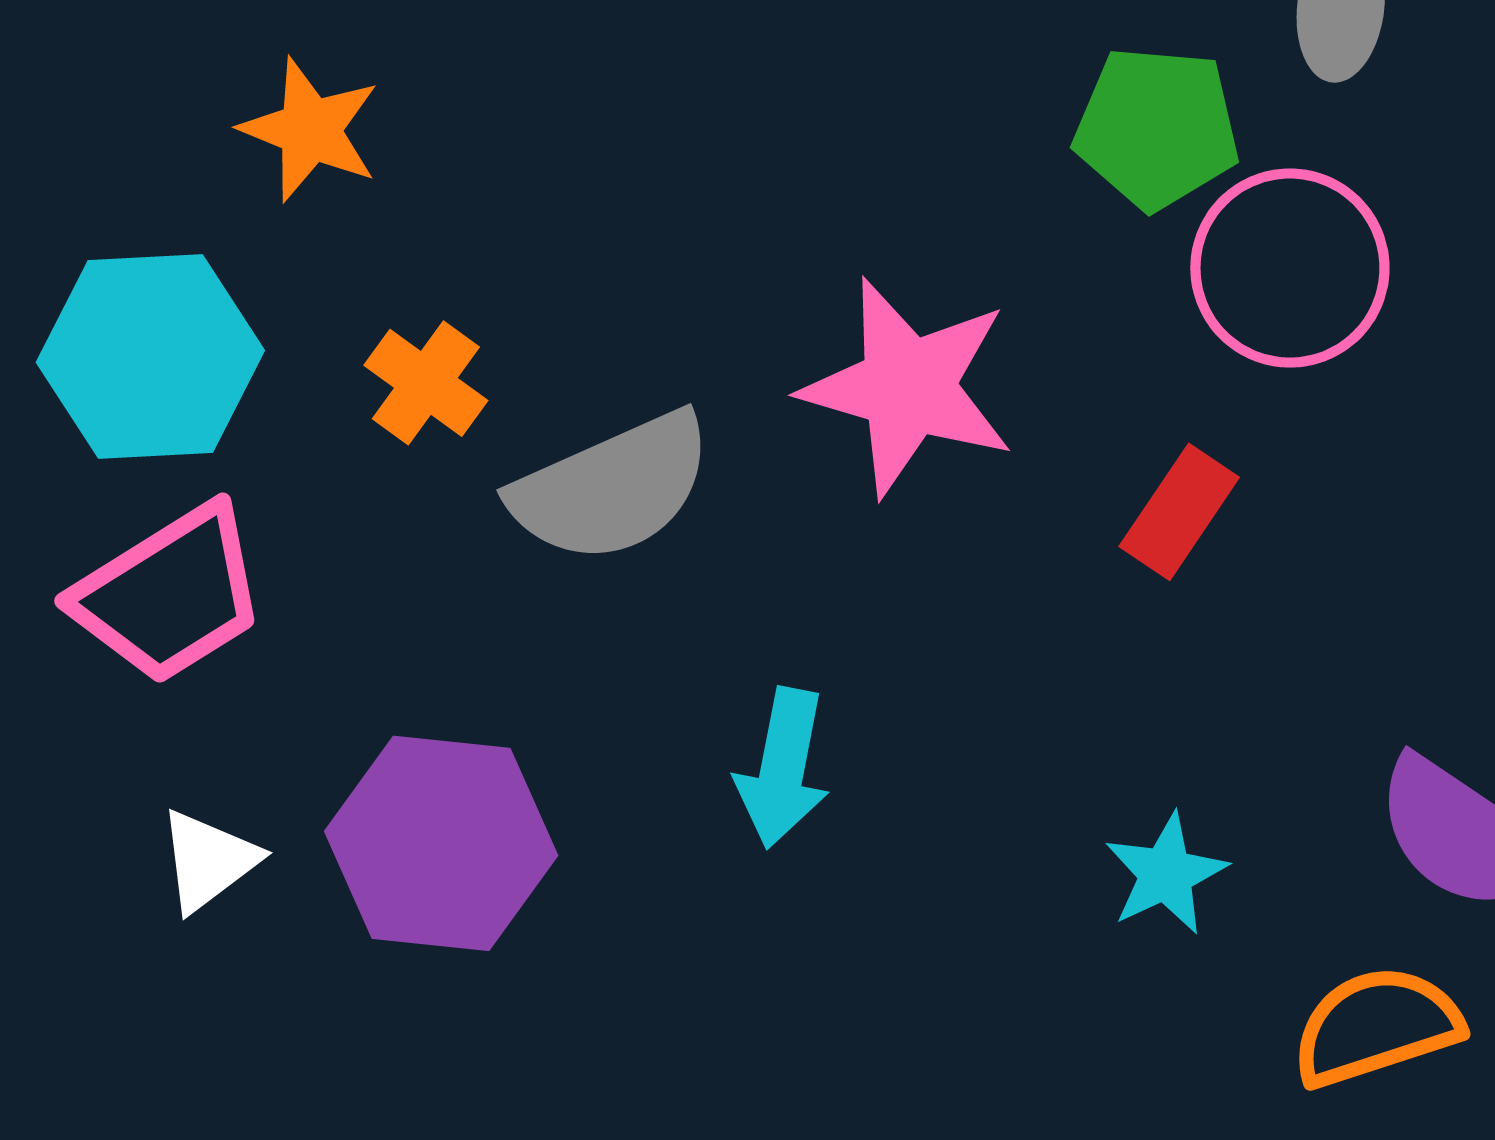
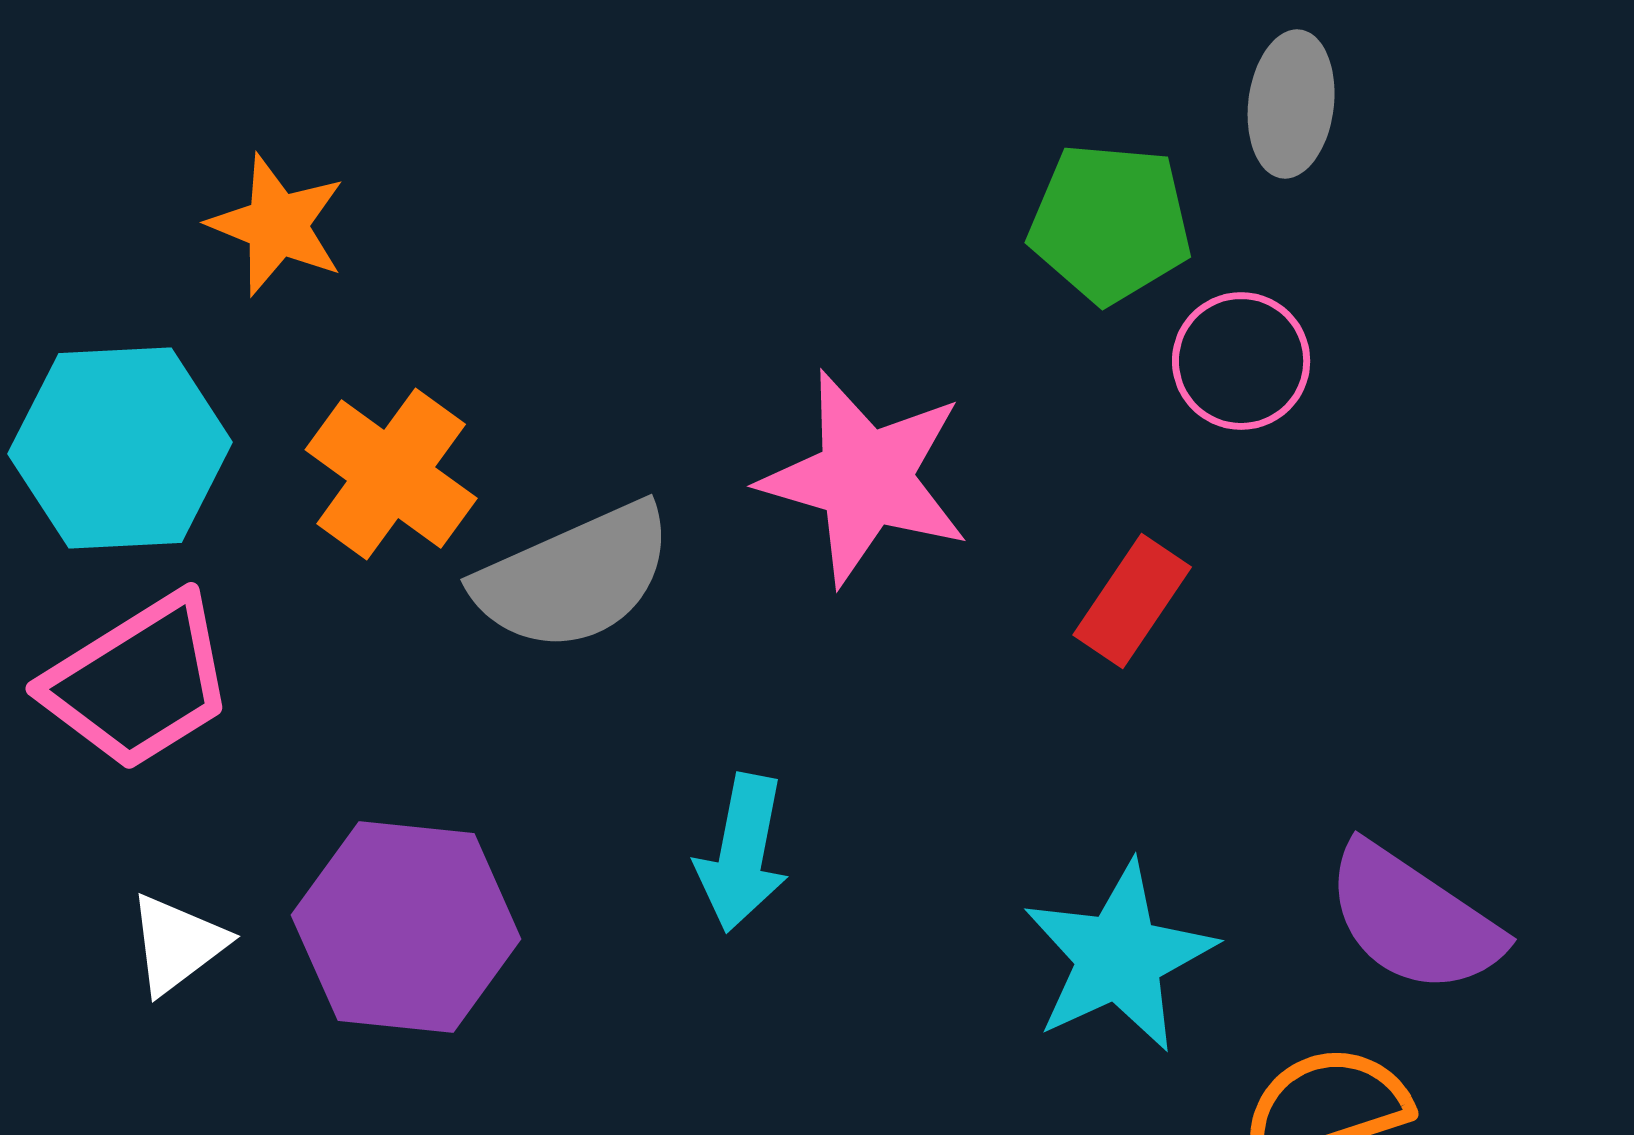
pink circle: (1290, 268) -> (1241, 361), size x0.7
orange cross: (426, 383) -> (391, 474), size x1.4
cyan star: (1166, 874) -> (1119, 957), size x1.6

